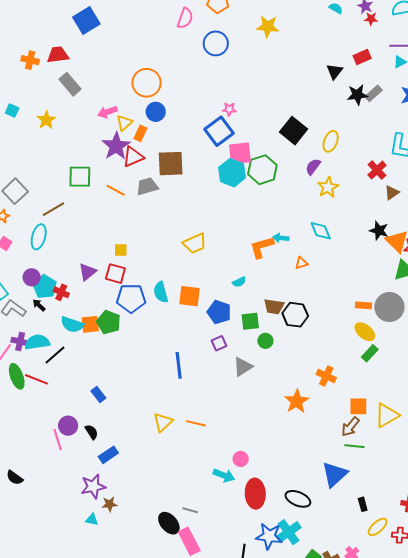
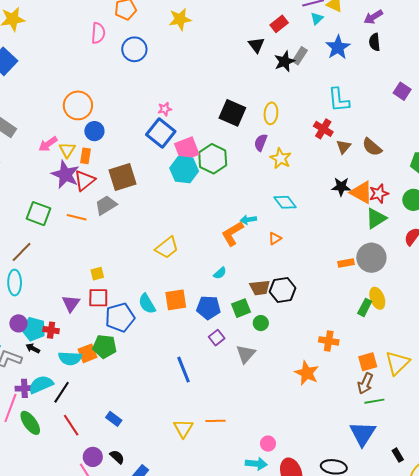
green square: (80, 177) -> (38, 214), turned 35
yellow ellipse: (365, 332) -> (377, 298), moved, turned 45
red line: (37, 379) -> (71, 425), moved, turned 50

